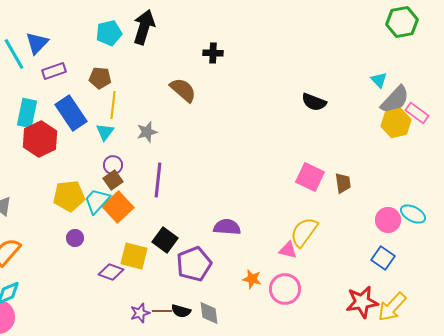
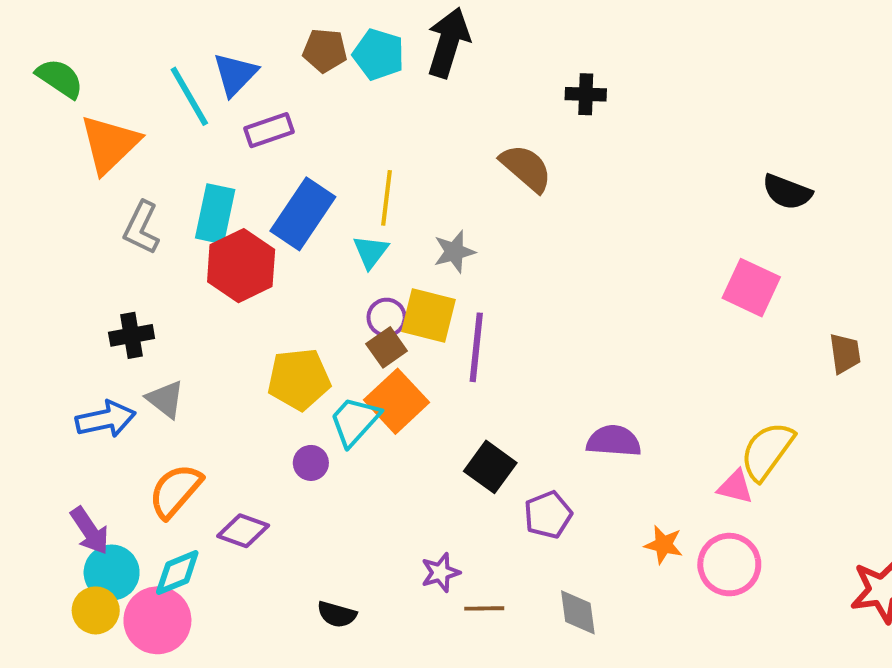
cyan pentagon: (109, 33) -> (379, 54), turned 30
brown pentagon: (100, 78) -> (325, 50), moved
blue rectangle: (71, 113) -> (303, 214), turned 68
pink square: (310, 177) -> (751, 288), moved
cyan trapezoid: (97, 201) -> (355, 421), moved
yellow square: (134, 256) -> (428, 315), moved
purple pentagon: (194, 264) -> (548, 515), size x0.7
purple diamond: (111, 272) -> (243, 531), moved
black semicircle: (181, 311) -> (337, 614), moved
purple star: (140, 313) -> (440, 573), moved

